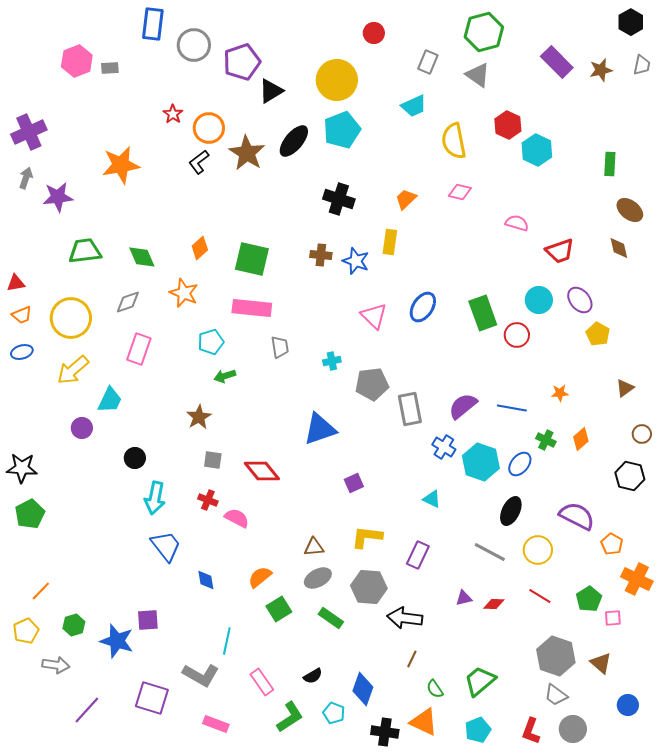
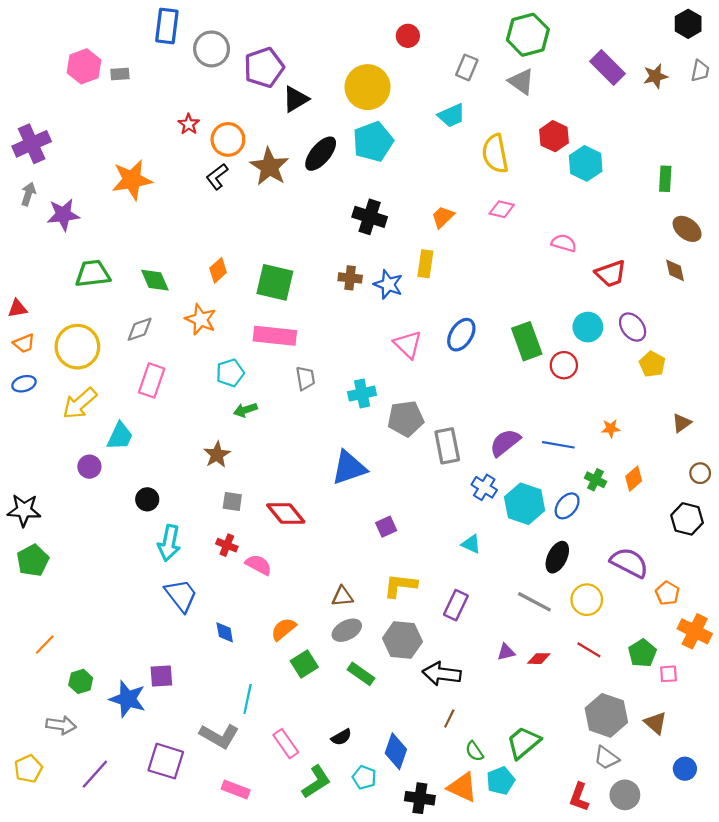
cyan cross: (332, 361) -> (362, 394), size x1.4
yellow pentagon: (26, 631) -> (28, 769), moved
cyan pentagon: (478, 730) -> (501, 781), moved

